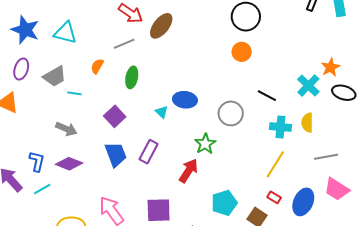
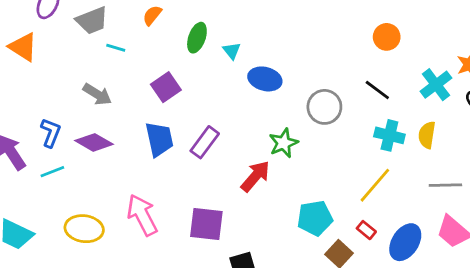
orange circle: (242, 52) -> (387, 37), moved
cyan triangle: (162, 112) -> (232, 51), moved
cyan pentagon: (224, 203) -> (315, 218), moved

